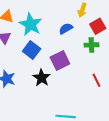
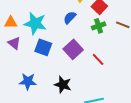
black star: (42, 78) -> (63, 85), moved
red line: (96, 80) -> (98, 59), moved

